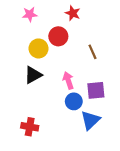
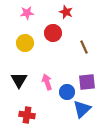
yellow circle: (38, 48) -> (25, 43), moved
black triangle: (33, 75) -> (19, 80), moved, turned -30
pink arrow: (68, 80) -> (47, 82), moved

